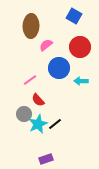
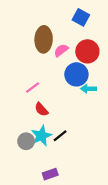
brown ellipse: (31, 26) -> (44, 39), moved
pink semicircle: (46, 45) -> (61, 50), moved
blue circle: (59, 68) -> (76, 74), moved
gray circle: (24, 114) -> (26, 141), moved

